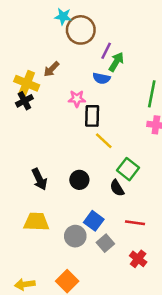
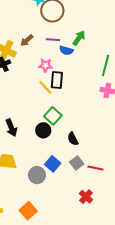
purple line: (106, 51) -> (53, 40), moved, turned 64
yellow line: (104, 141) -> (45, 87), moved
green square: (128, 169) -> (53, 116), moved
red line: (135, 223) -> (95, 168), moved
gray square: (105, 243) -> (77, 163), moved

